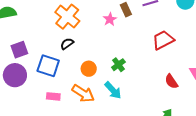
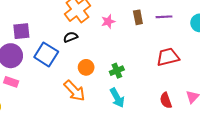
pink star: (110, 19) -> (108, 21), moved
cyan arrow: (113, 90) -> (117, 98), moved
pink rectangle: (53, 96) -> (11, 82), moved

